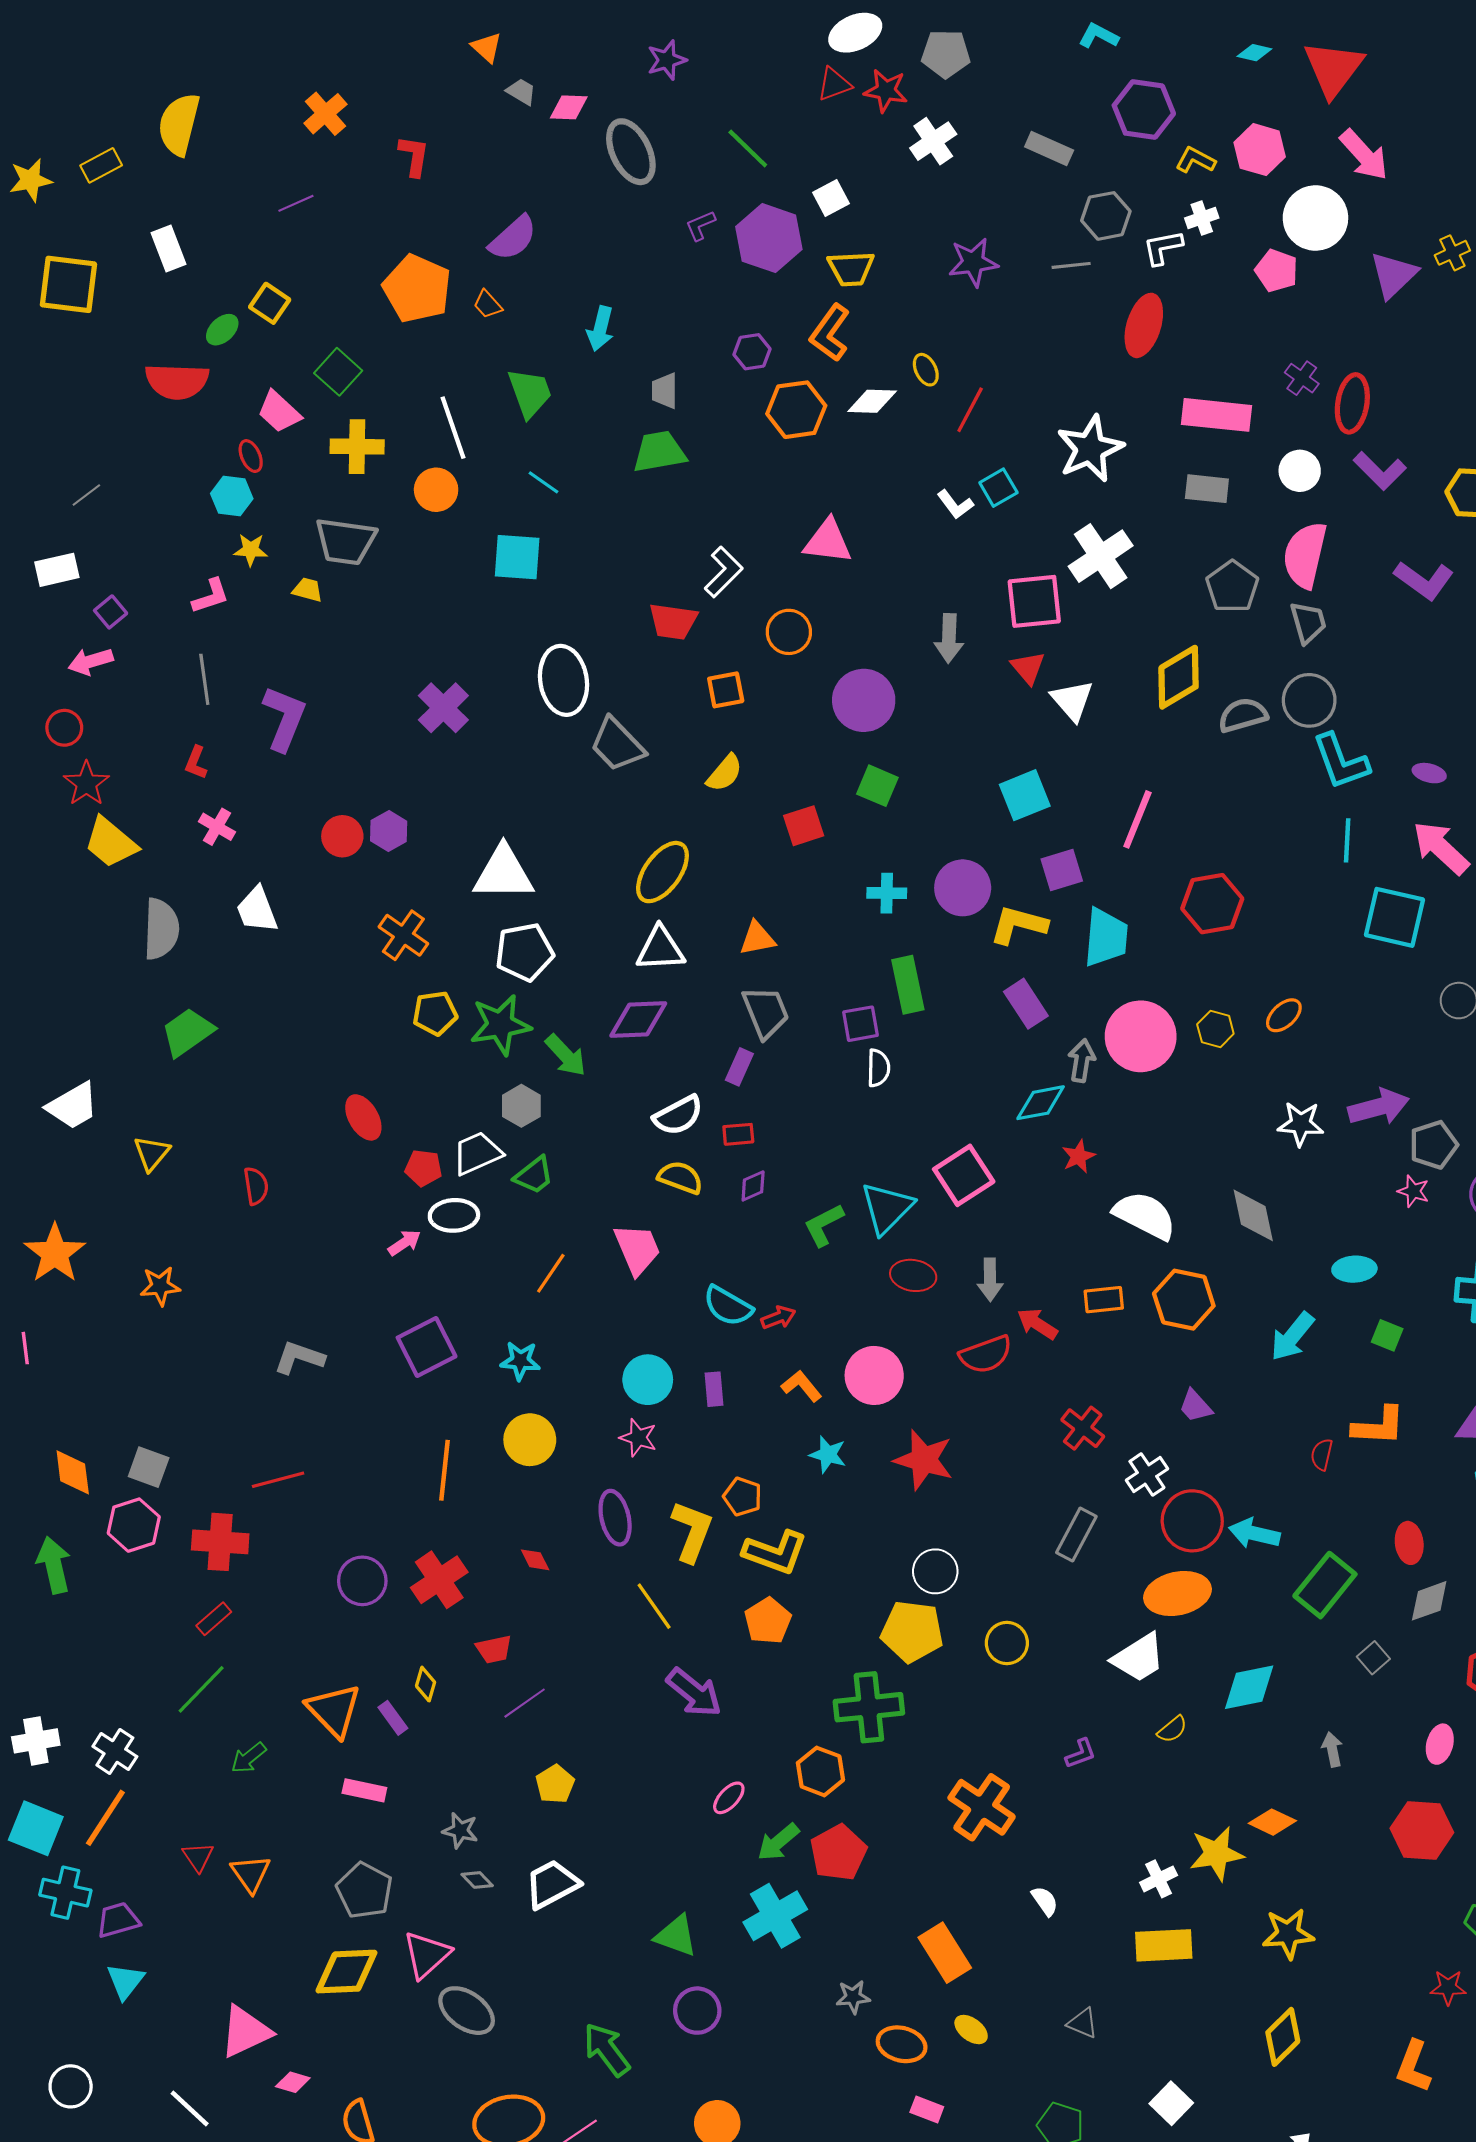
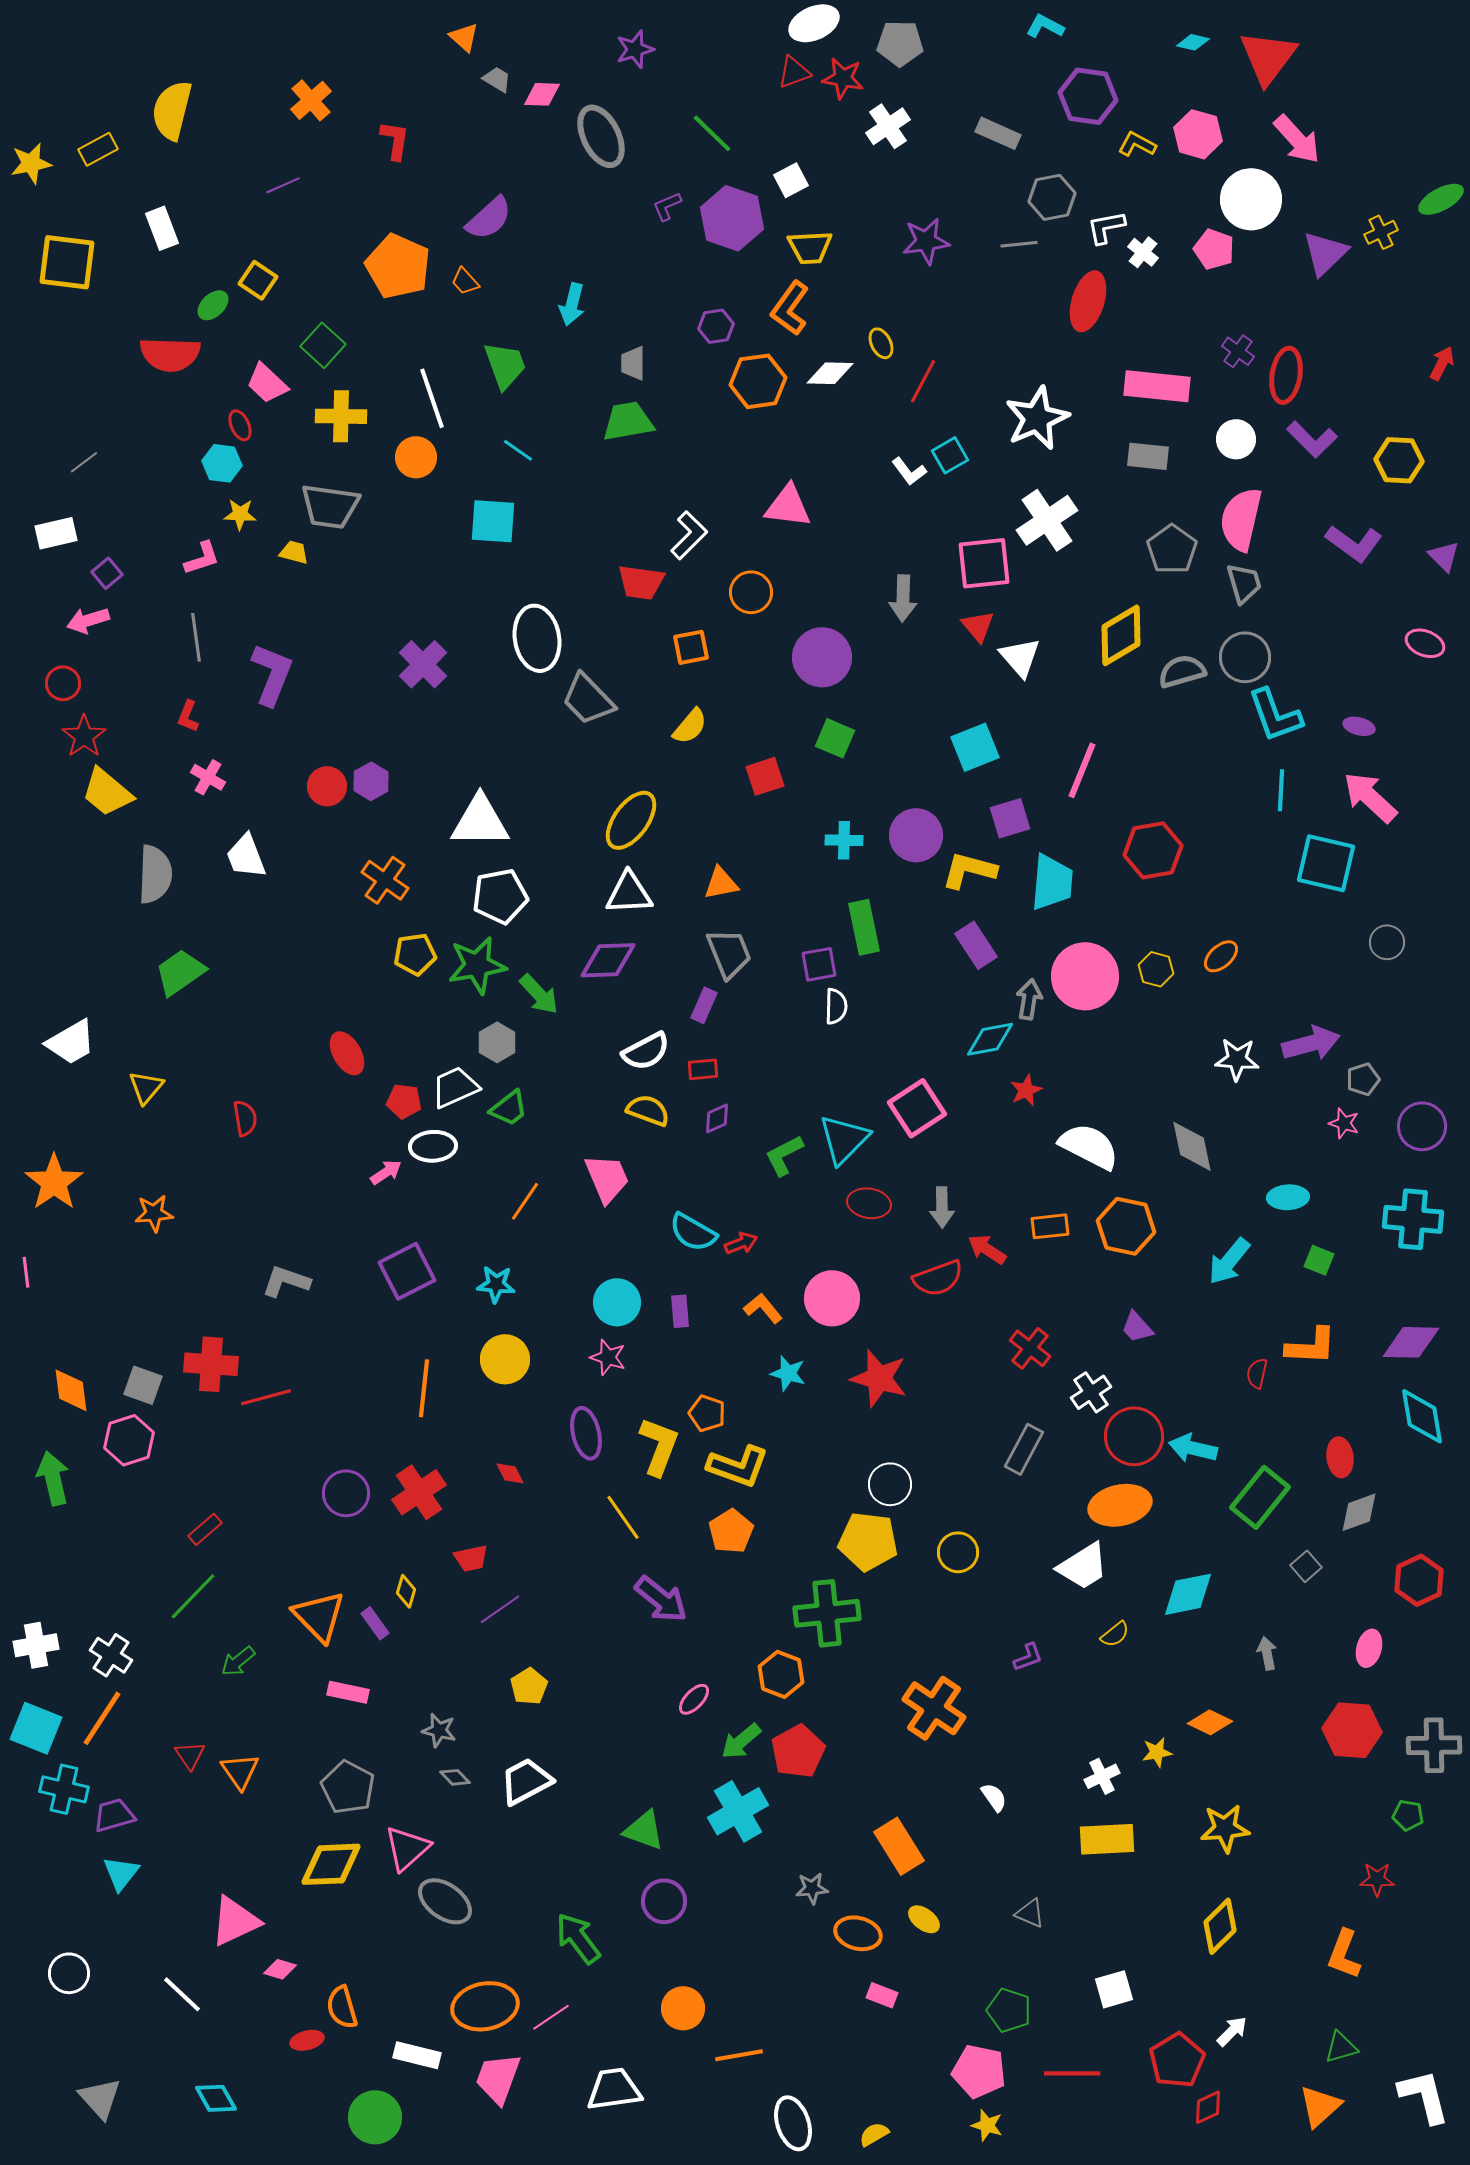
white cross: (1202, 218) -> (1143, 252), moved, turned -32
gray pentagon: (1433, 1145) -> (1363, 1079), size x0.7
red cross: (220, 1542) -> (211, 1364), moved
yellow star: (1216, 1854) -> (1157, 1752), size x0.6
white square: (1171, 2103) -> (1114, 1989), turned 30

